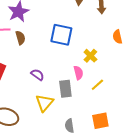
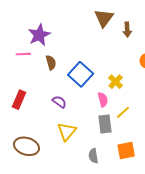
blue square: (61, 35) -> (81, 74), moved, turned 30
brown semicircle: (20, 38) -> (51, 63), moved
gray rectangle: (65, 89) -> (105, 124), moved

